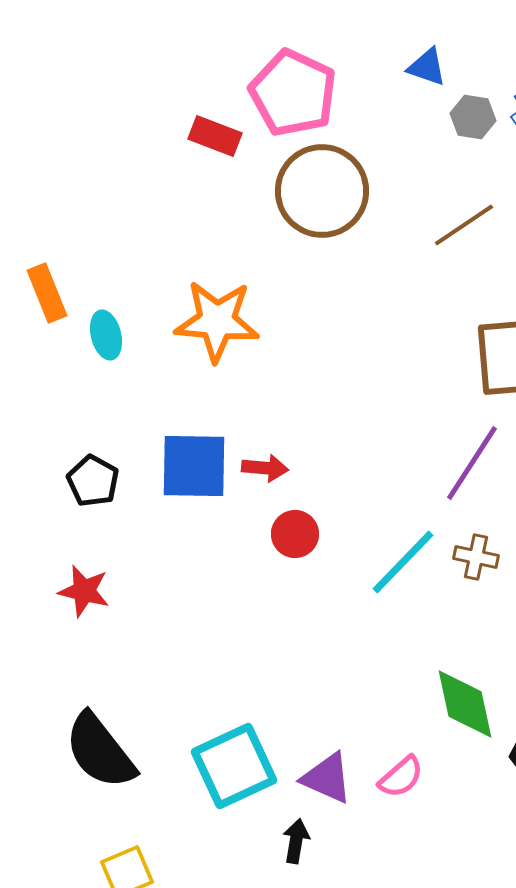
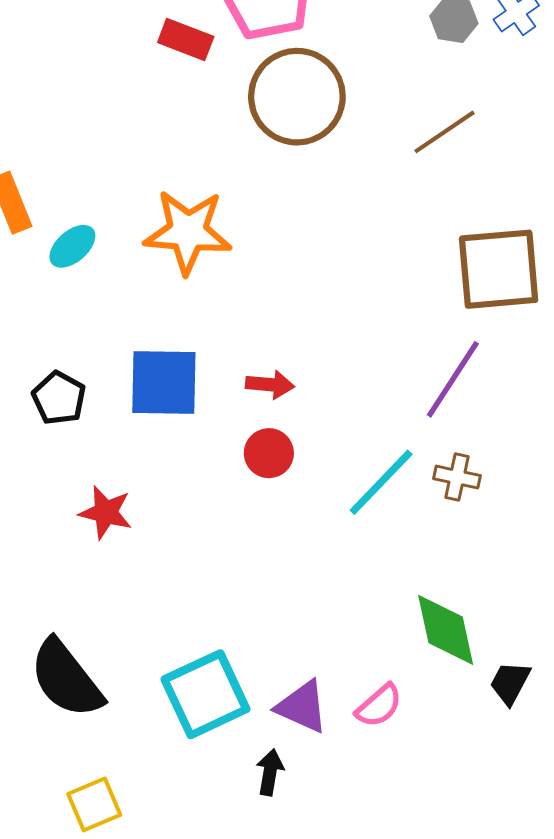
cyan ellipse: (106, 335) -> (72, 246), turned 63
red arrow: (265, 468) -> (270, 385), moved
red star: (84, 591) -> (106, 512), moved

